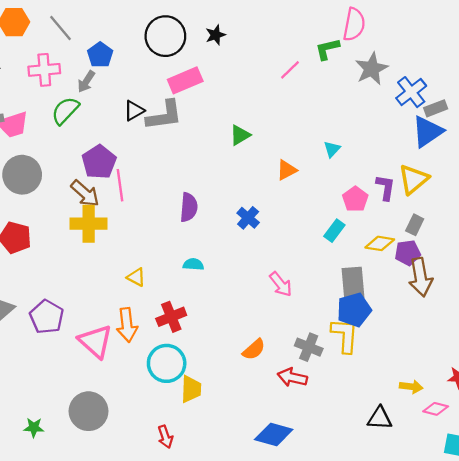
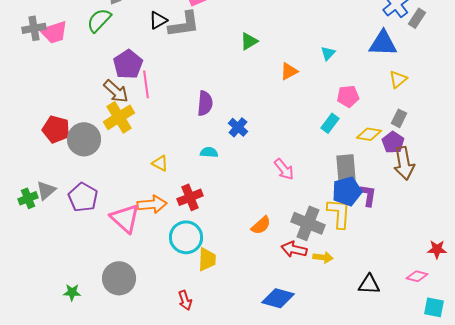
gray rectangle: (436, 108) -> (417, 18), turned -36
blue triangle: (427, 132) -> (383, 43), moved, turned 36
gray circle: (22, 175) -> (84, 139), moved
yellow triangle: (414, 179) -> (398, 79), size x0.7
purple L-shape: (386, 188) -> (368, 195), moved
pink pentagon: (355, 199) -> (348, 96), turned 30
blue cross: (248, 218) -> (238, 127), moved
yellow cross: (89, 224) -> (119, 117), turned -32
purple pentagon: (408, 253) -> (393, 142), turned -30
orange arrow: (127, 325) -> (152, 204), turned -88
gray cross: (309, 347) -> (308, 223), size x1.4
yellow arrow: (411, 387) -> (323, 257), moved

